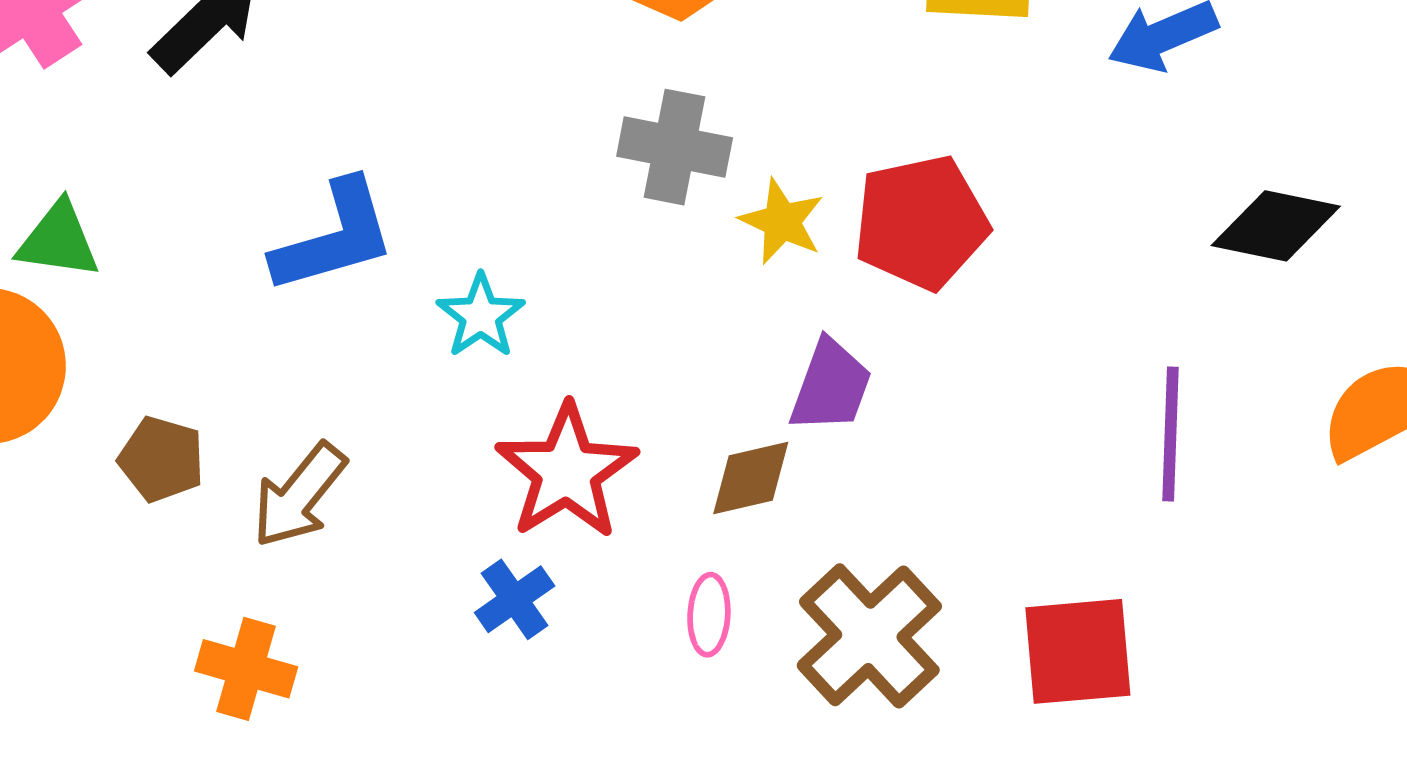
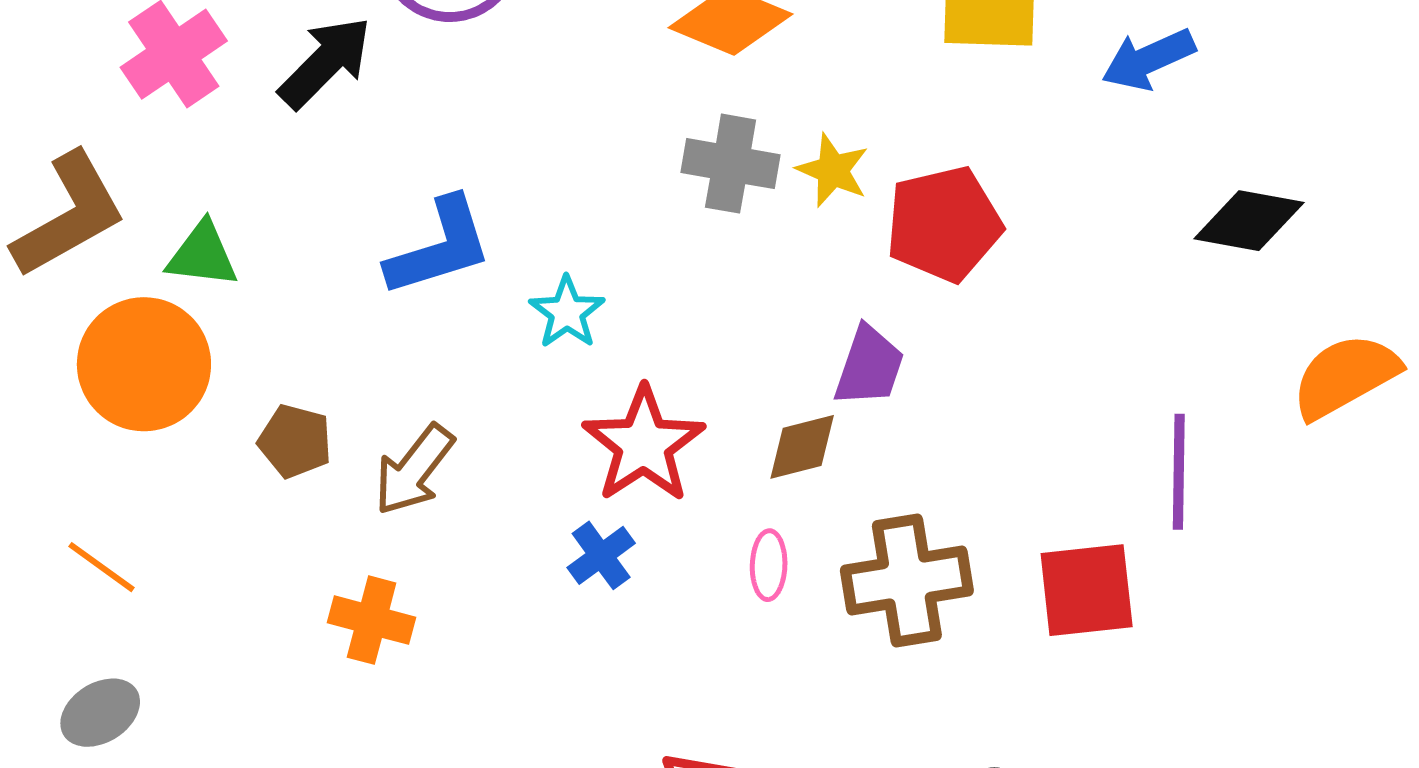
yellow star: (782, 221) -> (833, 170), moved
purple line: (1171, 434) -> (1179, 472), moved
brown cross: (869, 636) -> (907, 580), turned 35

